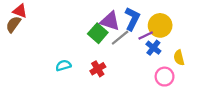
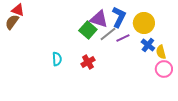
purple line: (146, 35) -> (123, 38), moved
blue cross: (153, 48) -> (148, 45), moved
cyan semicircle: (63, 65) -> (57, 59), turned 104
pink circle: (165, 77) -> (164, 69), moved

